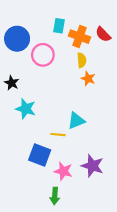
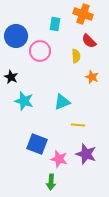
red semicircle: (103, 34) -> (89, 41), moved
orange cross: (79, 37) -> (83, 14), moved
orange star: (88, 79) -> (92, 77), moved
cyan triangle: (76, 121) -> (62, 102), moved
yellow line: (58, 135) -> (78, 125), moved

